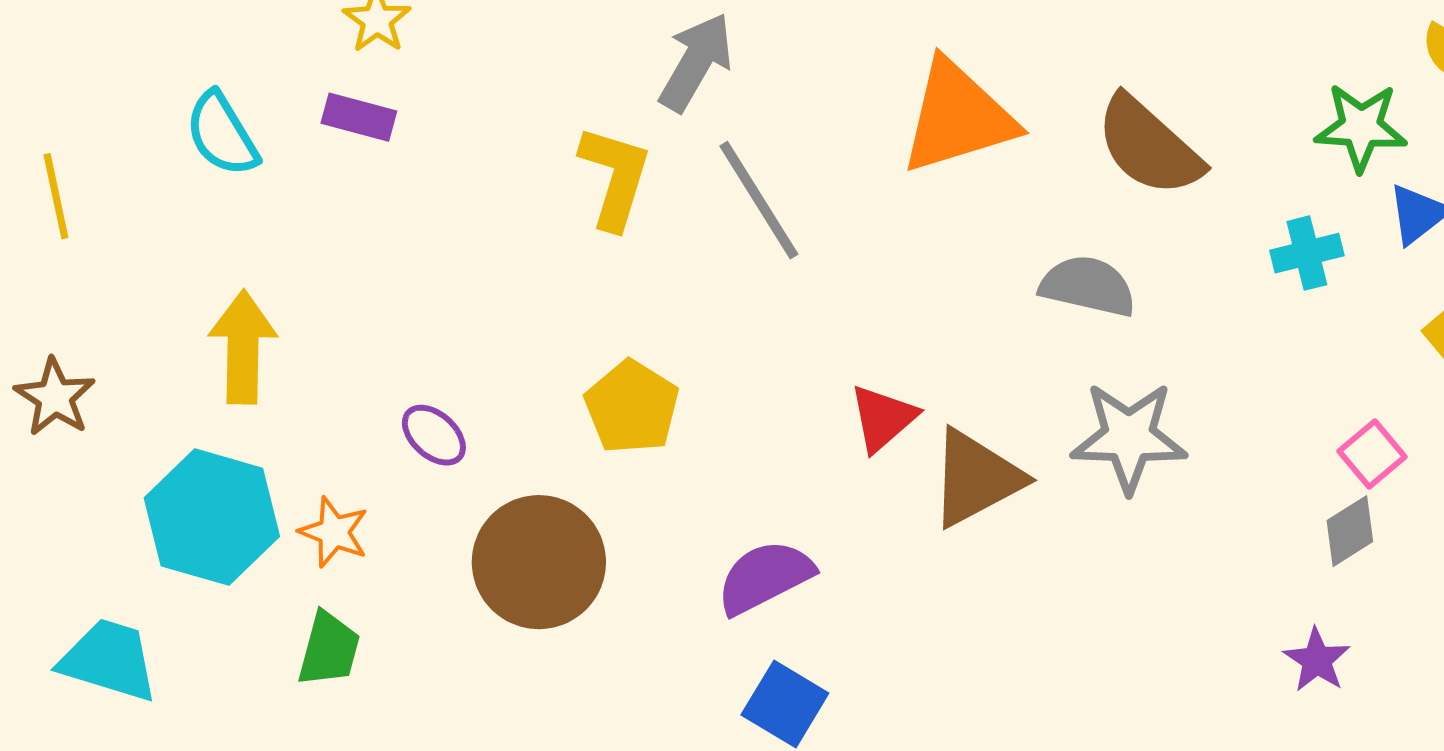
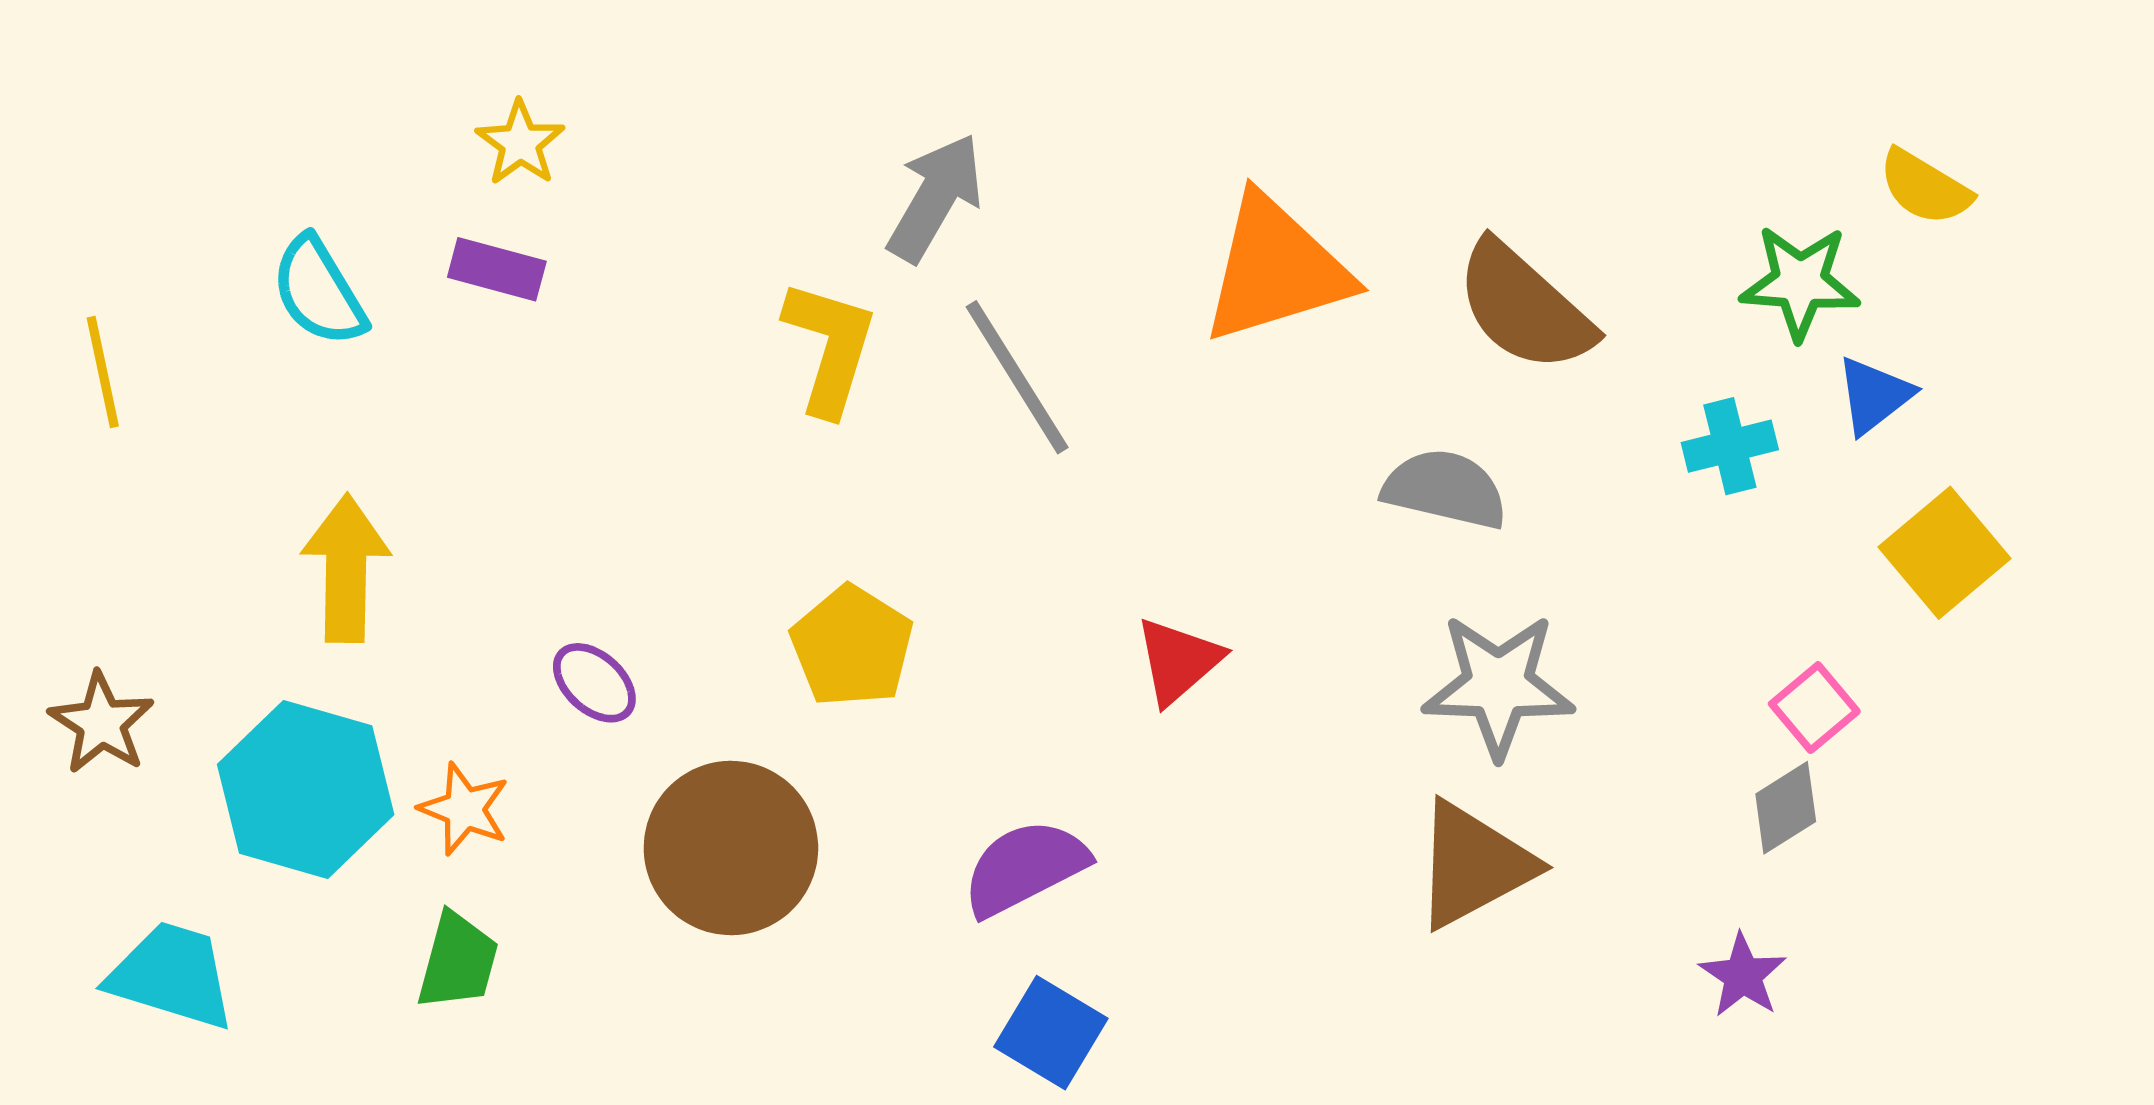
brown star: (55, 397) -> (101, 723), moved
brown triangle: (976, 478) -> (1474, 865), moved

